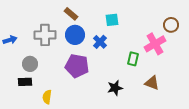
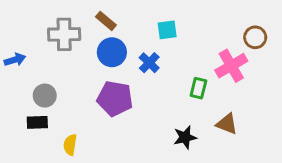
gray cross: (45, 35) -> (64, 34), moved
black star: (115, 88) -> (185, 137), moved

